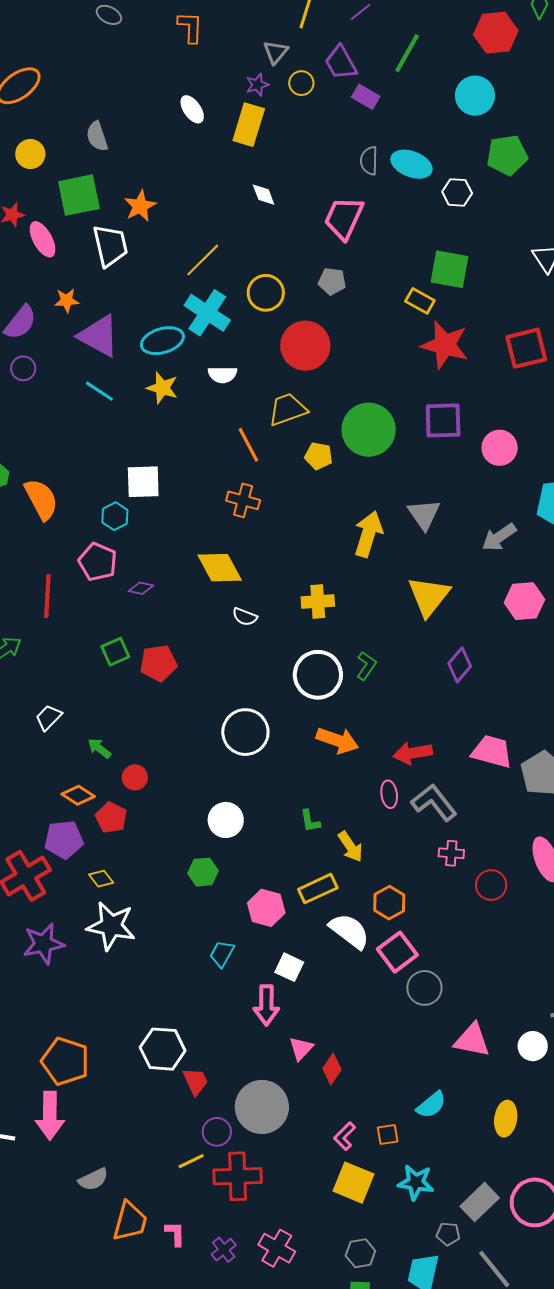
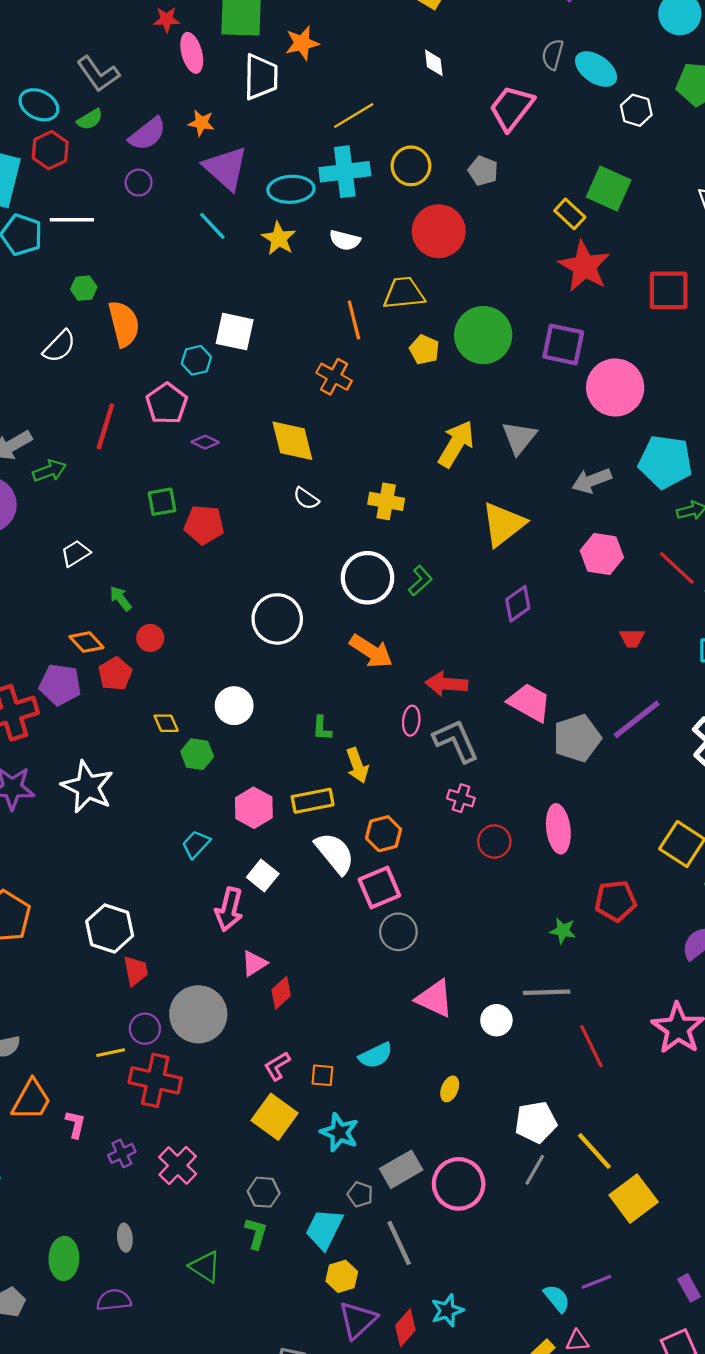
cyan cross: (207, 313) -> (345, 172), turned 36
pink circle: (500, 448) -> (615, 387), size x1.5
yellow diamond: (101, 879) -> (166, 723), moved
yellow ellipse: (506, 1119) -> (450, 1089), size x0.7

